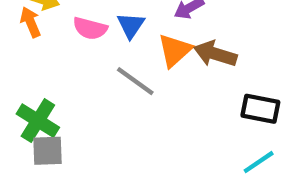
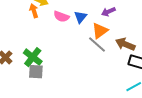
brown arrow: (215, 54) -> (125, 44), moved
gray line: (135, 81) -> (97, 44), moved

